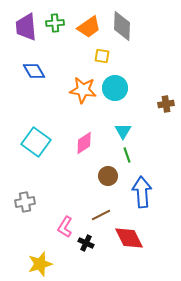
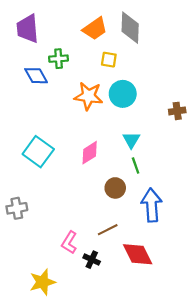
green cross: (55, 23) -> (59, 59), moved
gray cross: (25, 202) -> (17, 208), moved

